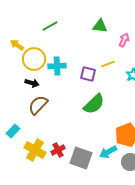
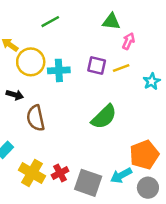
pink arrow: (124, 40) -> (128, 41), moved
purple square: (88, 74) -> (97, 66), moved
black arrow: (32, 83) -> (15, 95), moved
brown semicircle: (38, 105) -> (36, 118), turned -55

